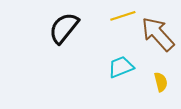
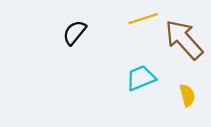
black semicircle: (64, 28) -> (74, 33), size x0.7

